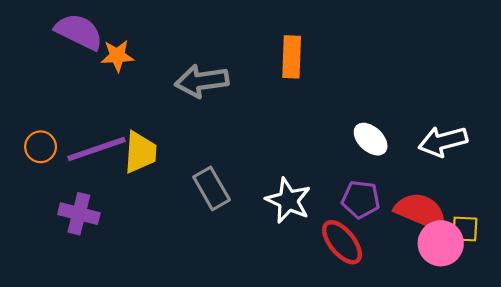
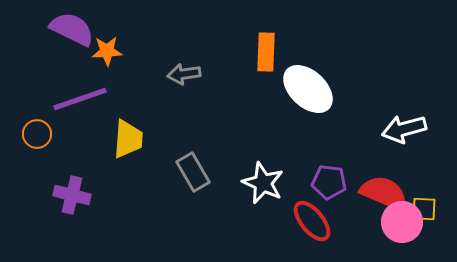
gray arrow: (202, 81) -> (184, 74), size x0.7
white ellipse: (371, 139) -> (308, 89), moved, size x1.6
purple line: (96, 149) -> (80, 99), moved

